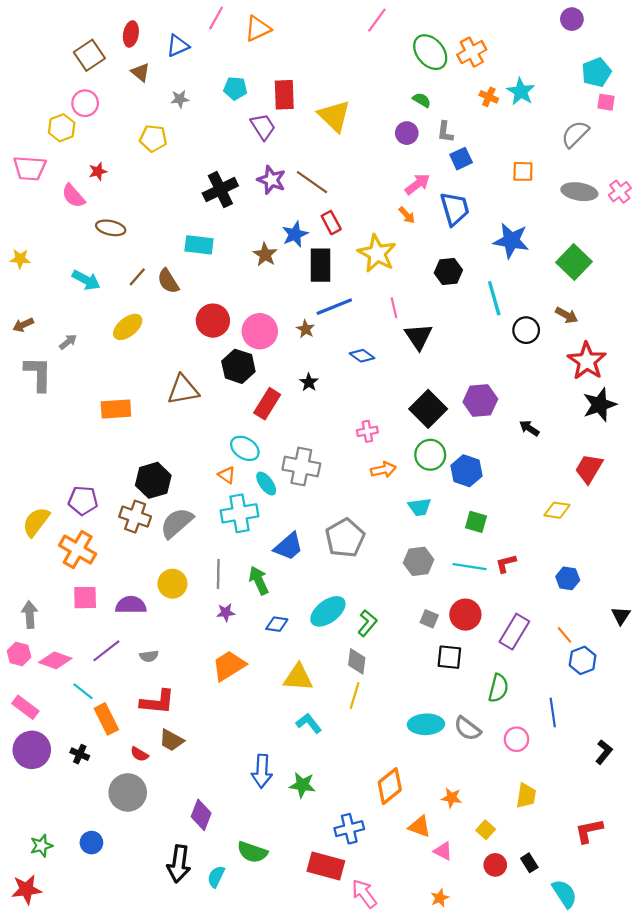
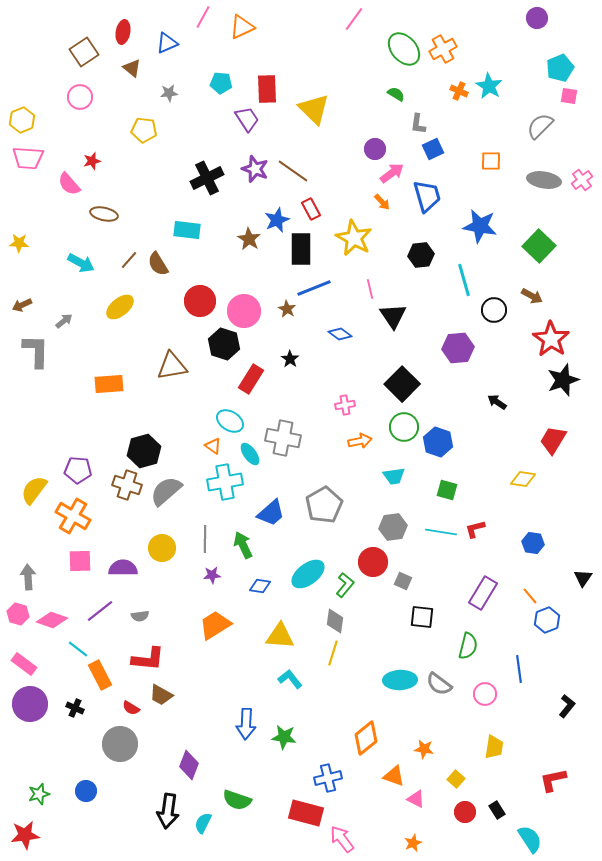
yellow hexagon: (62, 128) -> (22, 120), moved
purple circle: (407, 133) -> (375, 149), moved
purple hexagon: (480, 400) -> (458, 348), moved
red circle: (465, 615) -> (373, 562), moved

